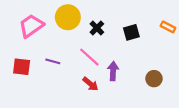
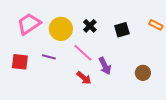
yellow circle: (68, 17) -> (61, 29), moved
purple arrow: (113, 71) -> (105, 66), turned 150

